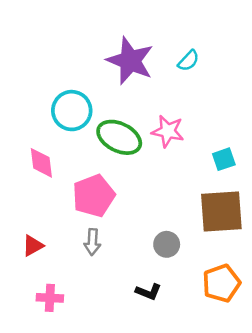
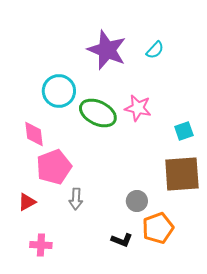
pink pentagon: (94, 196) -> (54, 167), moved
orange pentagon: (221, 283) -> (158, 228), moved

